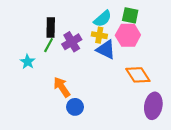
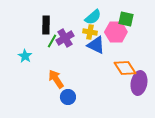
green square: (130, 15) -> (126, 19), moved
green line: (49, 45) -> (52, 41), moved
purple ellipse: (153, 106) -> (139, 83), moved

